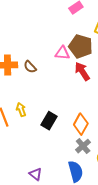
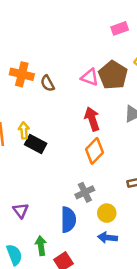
red arrow: (82, 71) -> (92, 119), moved
black rectangle: (49, 121) -> (36, 144), moved, turned 72
orange diamond: (81, 124) -> (94, 151), moved

